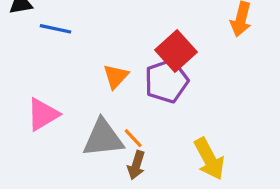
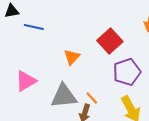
purple pentagon: (166, 81) -> (127, 72), moved
orange line: (133, 138) -> (92, 98), moved

